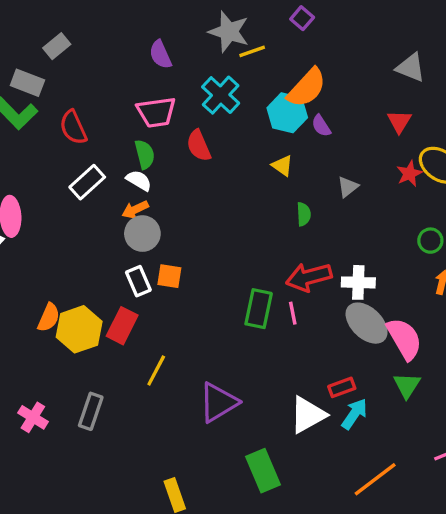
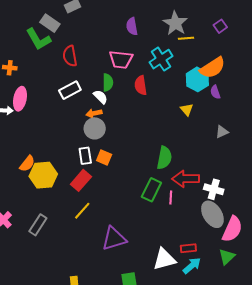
green semicircle: (304, 214) -> (164, 158), moved, size x1.6
red rectangle: (122, 326) -> (81, 180), moved
pink semicircle: (404, 339) -> (232, 229), turned 40

